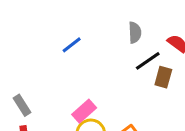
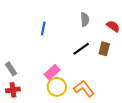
blue line: (72, 45) -> (43, 28), turned -40
black line: (148, 61) -> (81, 49), moved

